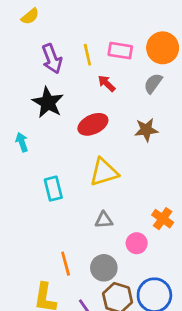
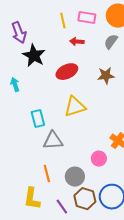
purple arrow: (52, 59) -> (19, 33), moved
red arrow: (107, 83) -> (77, 42), turned -40
gray triangle: (104, 220) -> (53, 141), moved, size x1.5

